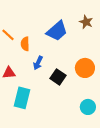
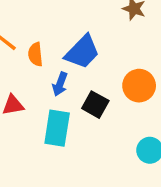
blue trapezoid: (57, 31) -> (82, 52), moved
cyan rectangle: (22, 98) -> (57, 128), moved

